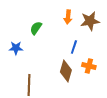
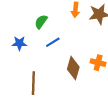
blue line: (74, 47) -> (53, 42), moved, turned 40

